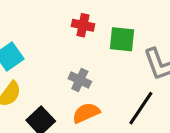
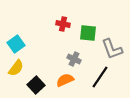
gray cross: (80, 80) -> (74, 59), moved

